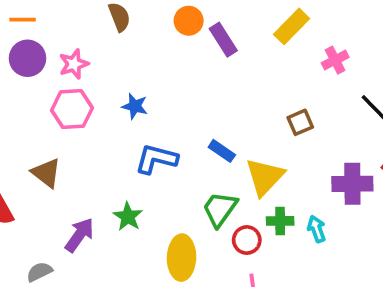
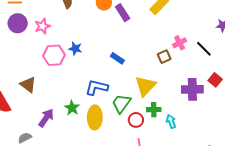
pink cross: (335, 60) -> (180, 43), moved
pink hexagon: (72, 109) -> (54, 55), moved
blue rectangle: (222, 151) -> (117, 58), moved
blue L-shape: (156, 159) -> (97, 87), moved
cyan arrow: (317, 229) -> (171, 121), moved
yellow ellipse: (182, 258) -> (95, 117), moved

